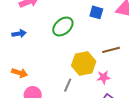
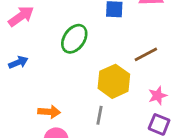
orange arrow: (20, 73) -> (49, 112), moved
pink star: (104, 77) -> (158, 96), moved

